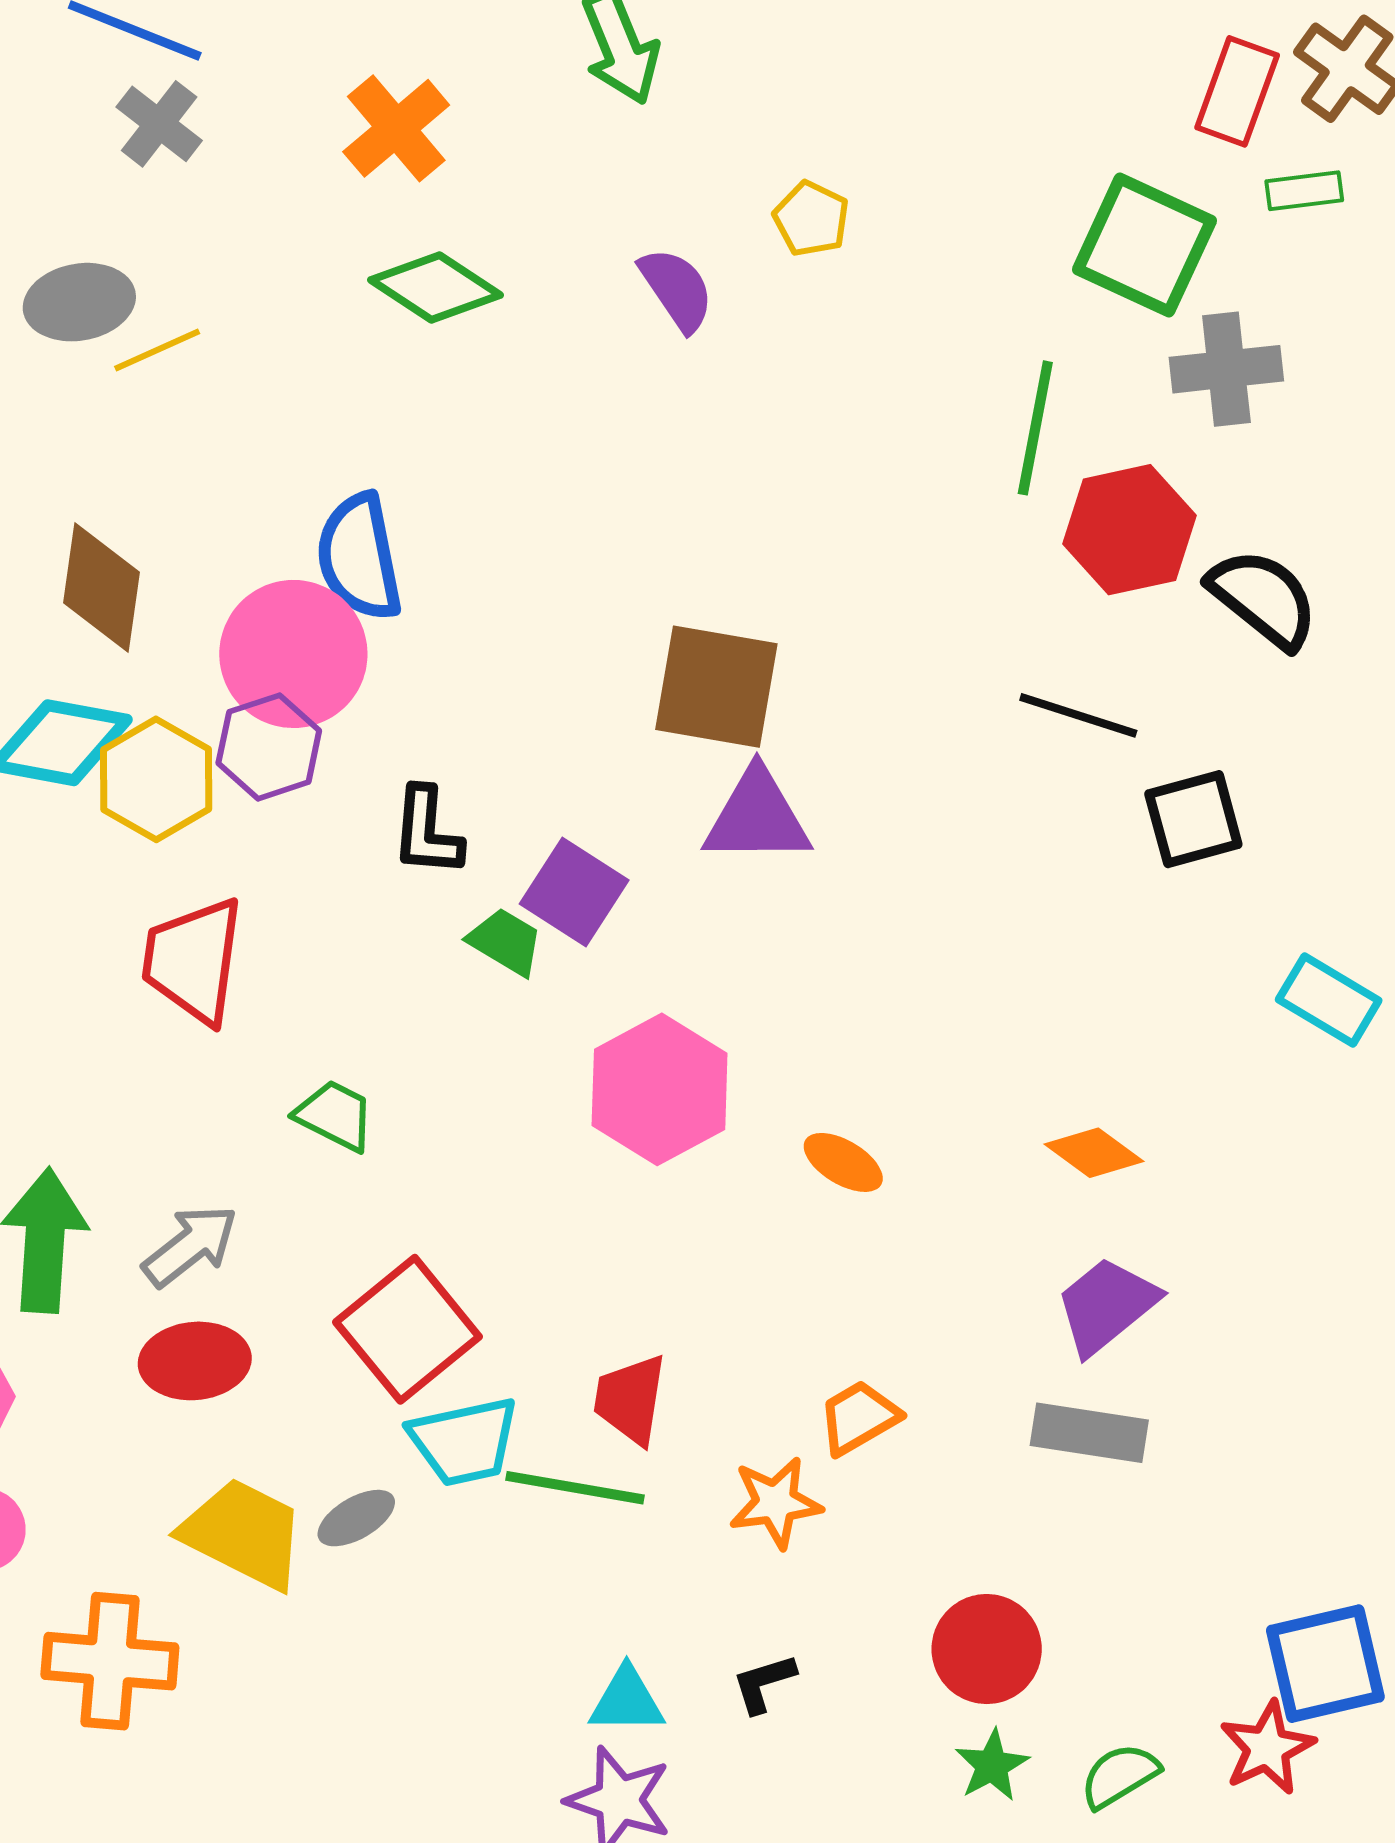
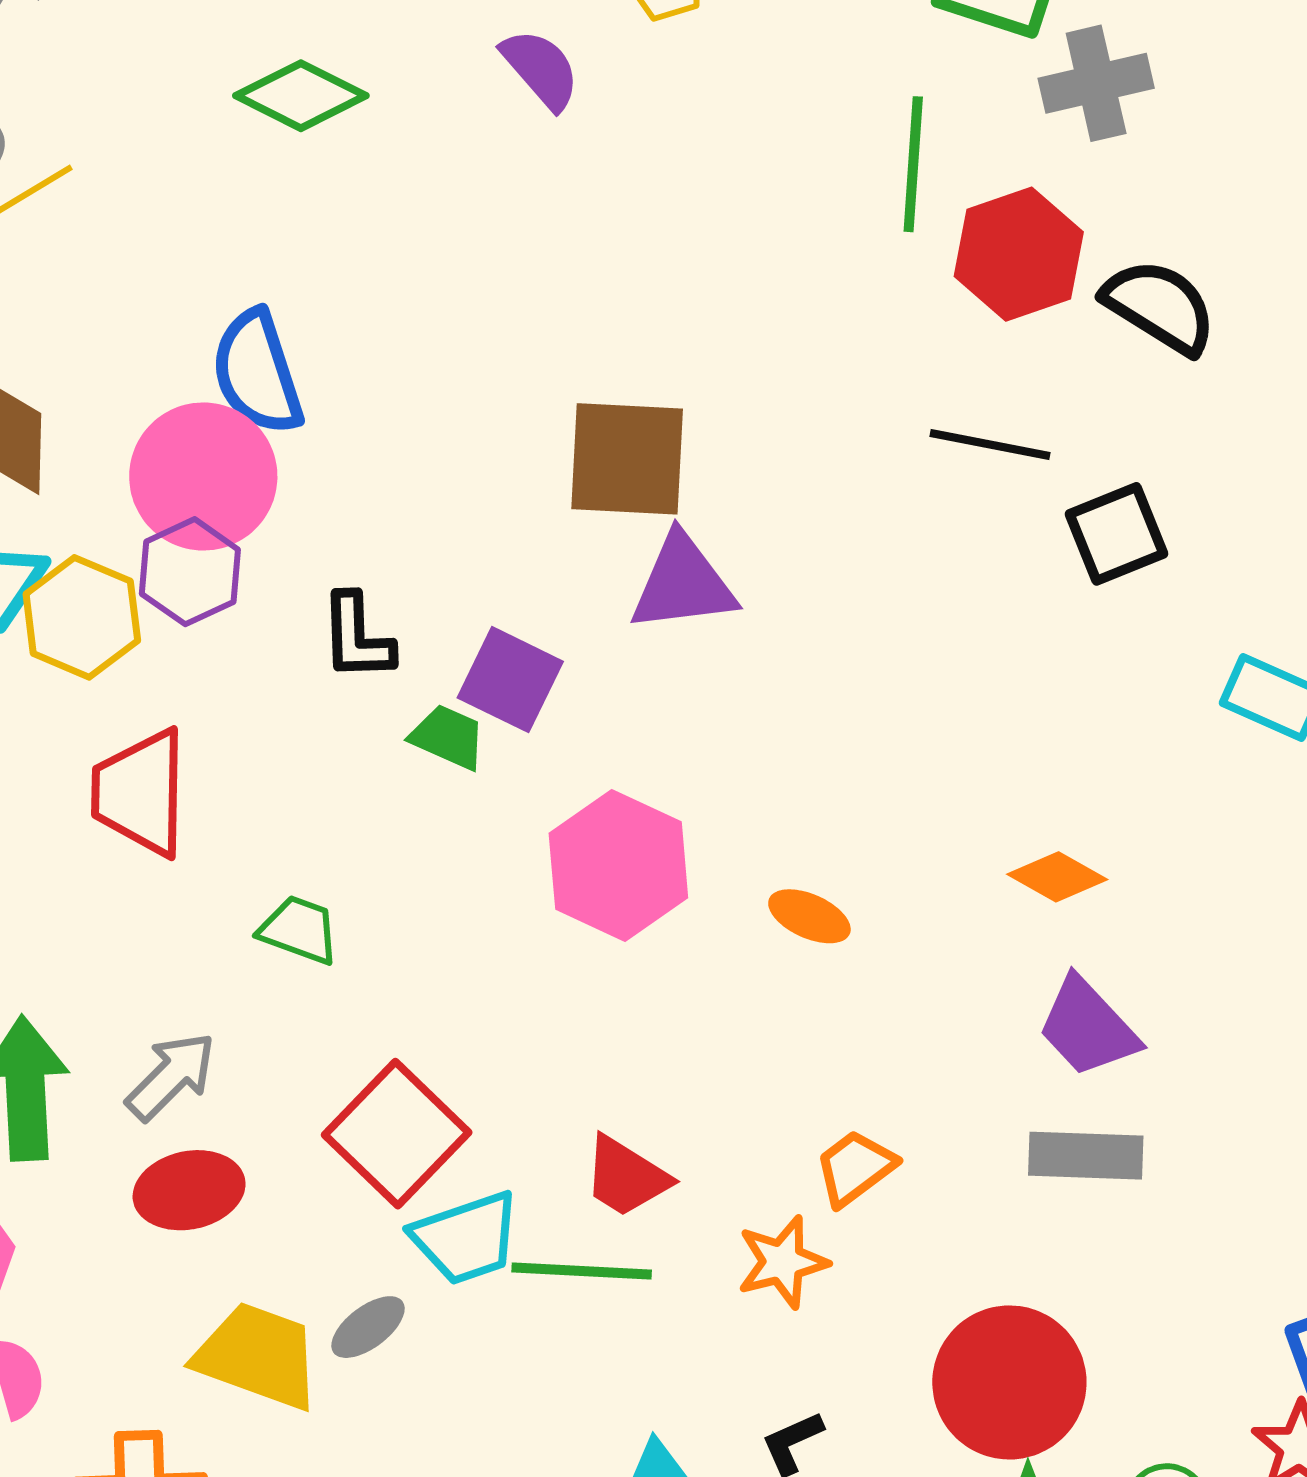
purple trapezoid: (1107, 1305) -> (1088, 1027), turned -87
red trapezoid: (630, 1399) -> (626, 1177), turned -60
red circle: (987, 1649) -> (1009, 1382), size x1.4

